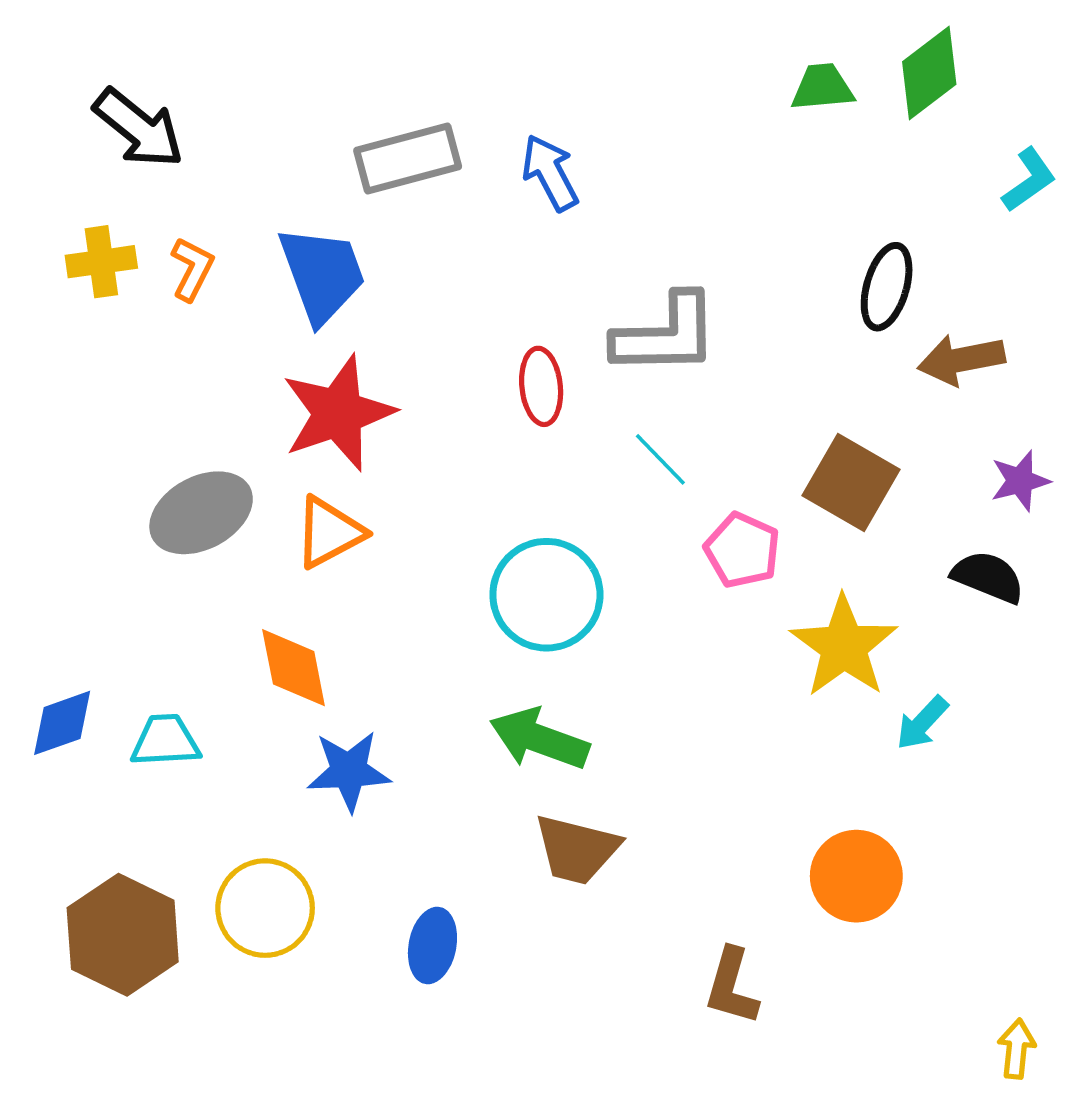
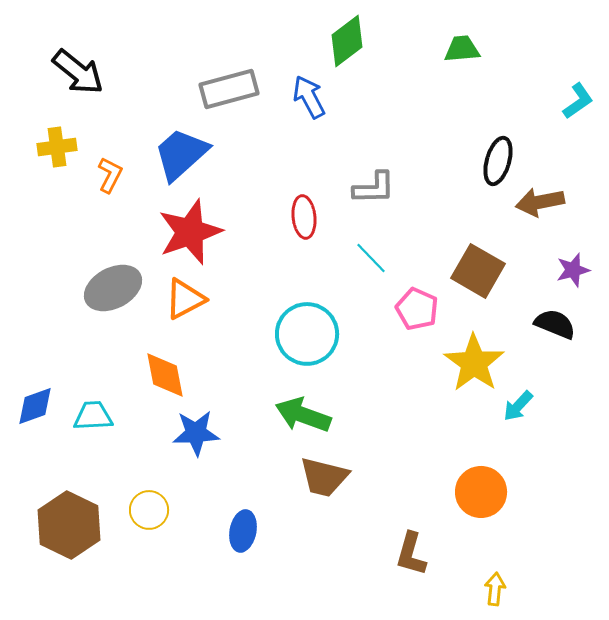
green diamond: (929, 73) -> (347, 41), moved
orange L-shape: (192, 269) -> (110, 175), moved
blue trapezoid: (322, 274) -> (181, 154), turned -112
gray L-shape: (666, 335) -> (374, 188), size x0.7
yellow circle: (265, 908) -> (149, 510), size x0.7
yellow arrow: (1017, 1049) -> (495, 589), moved

